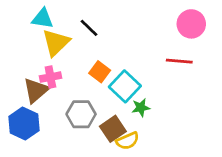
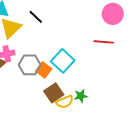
orange square: (100, 72) -> (44, 70), moved
green star: (141, 108) -> (81, 96), moved
gray hexagon: (81, 114) -> (30, 65), moved

